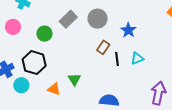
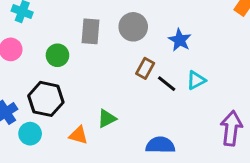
gray rectangle: (68, 19) -> (91, 31), turned -36
black line: (117, 59) -> (167, 84), turned -40
green triangle: (74, 79) -> (107, 118), turned 40

